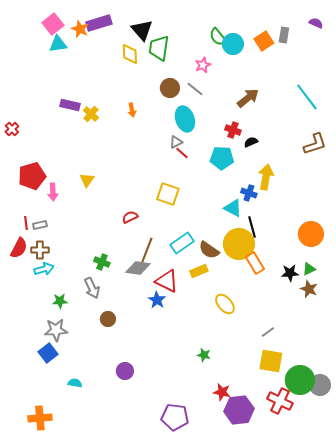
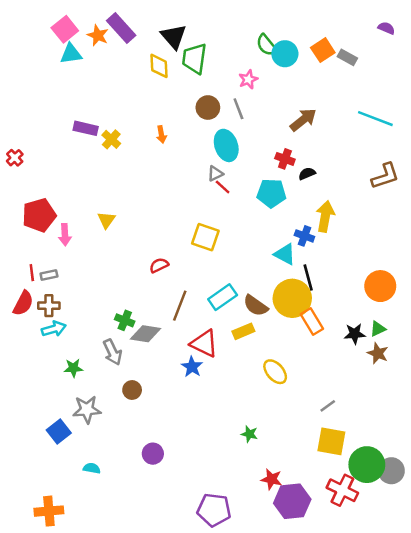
purple rectangle: (99, 23) -> (121, 28), turned 65
gray rectangle: (284, 35) -> (347, 57), moved, turned -70
gray line: (195, 89) -> (238, 109), turned 30
cyan line: (307, 97) -> (375, 119), turned -32
gray diamond: (138, 268) -> (146, 334), moved
gray star: (56, 330) -> (87, 410), moved

